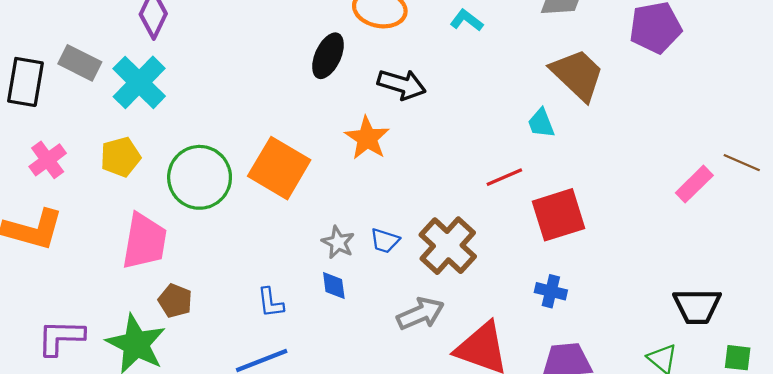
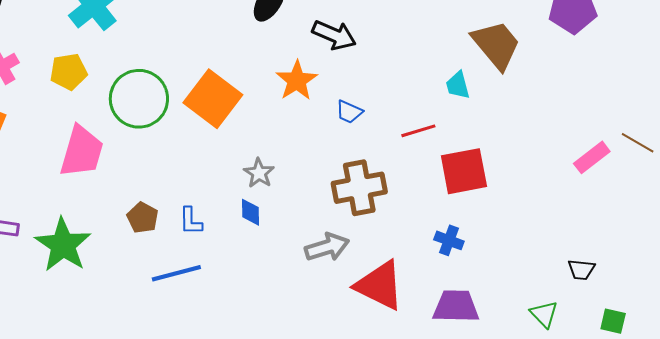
blue trapezoid: (385, 241) -> (349, 112), moved
brown cross: (448, 246) -> (359, 188), turned 30
brown pentagon: (175, 301) -> (143, 218), moved
black trapezoid: (697, 306) -> (581, 270), size x0.6

